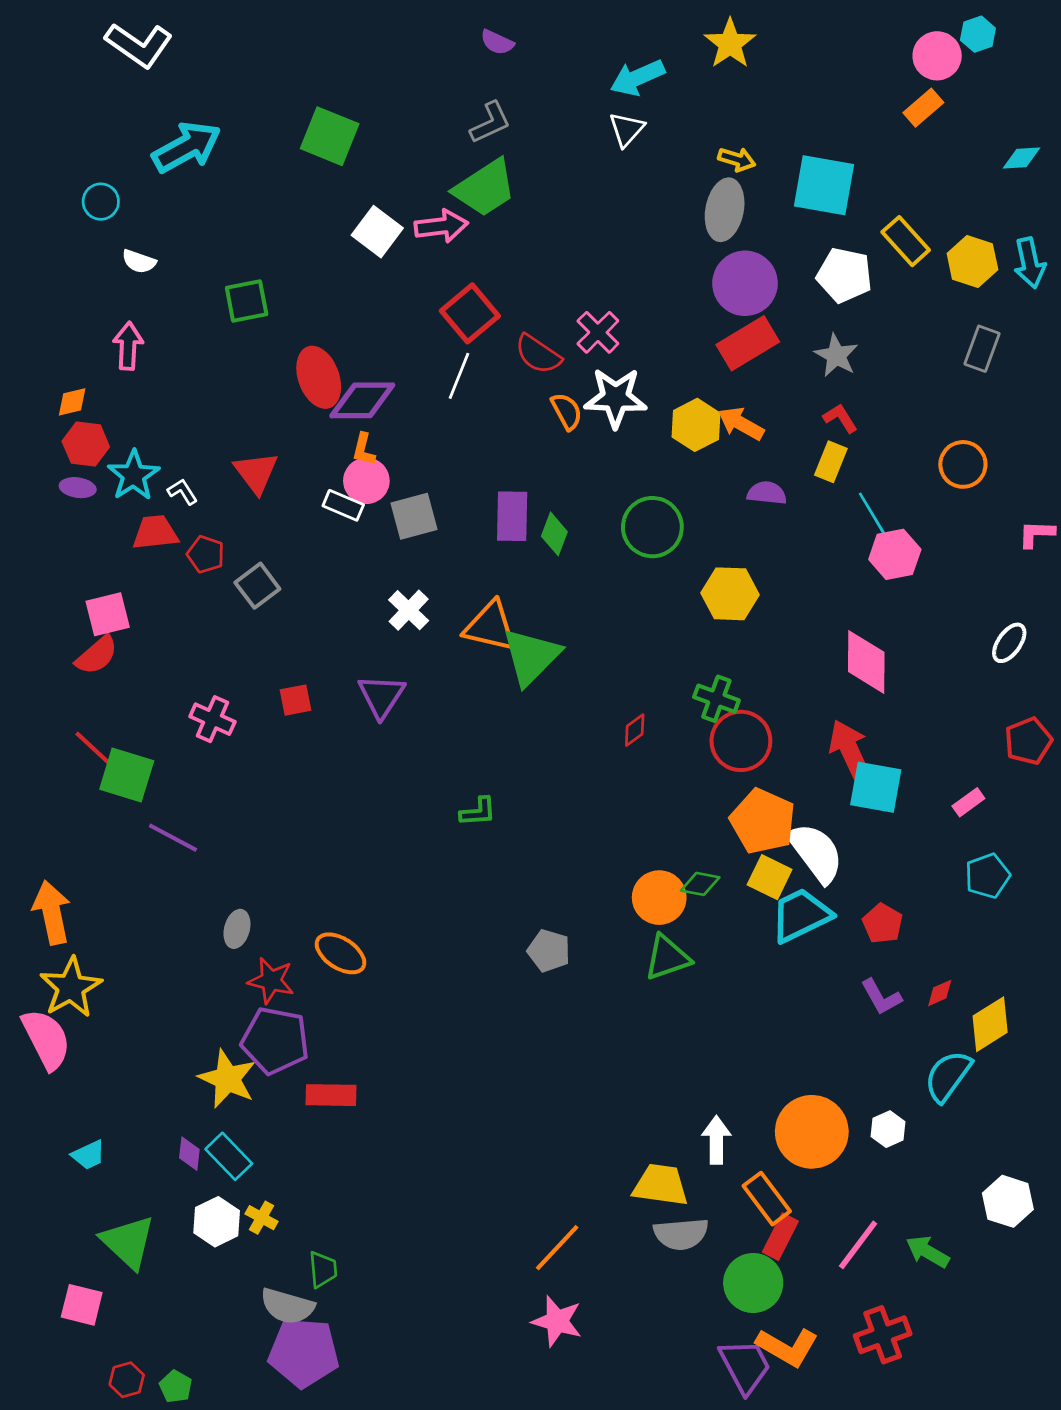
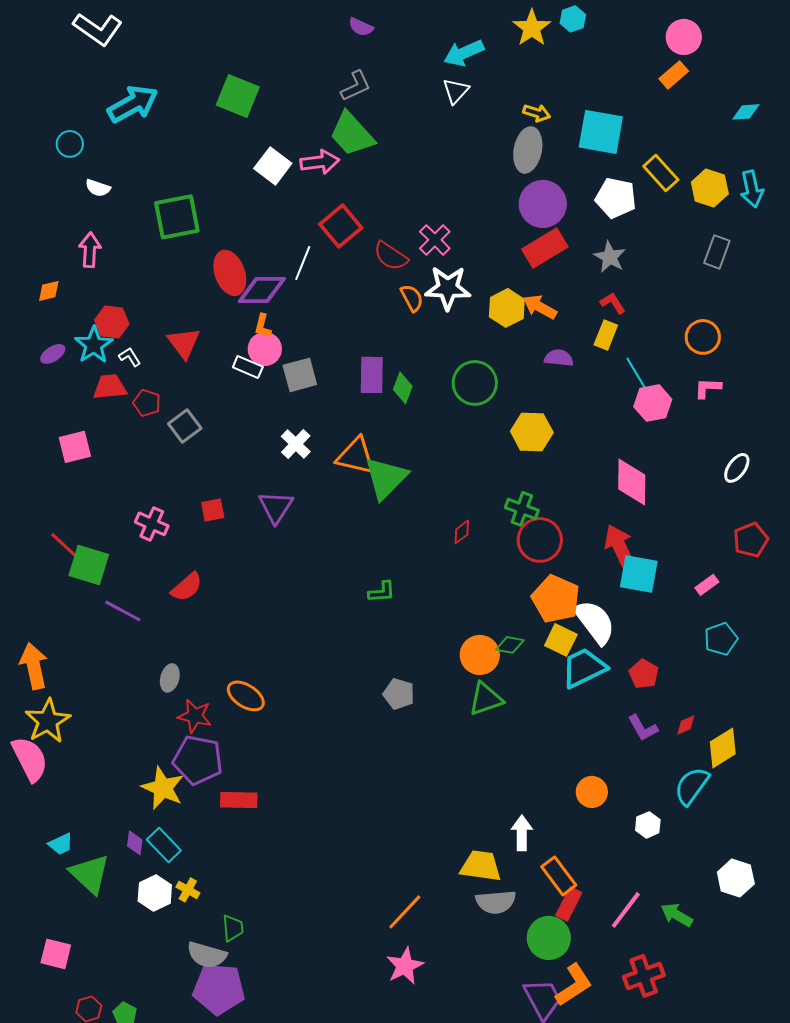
cyan hexagon: (978, 34) -> (573, 19), moved
green trapezoid: (485, 188) -> (352, 134), turned 81
green square: (247, 301) -> (177, 217), size x1.4
white line: (459, 376) -> (303, 263), moved
red hexagon: (86, 444) -> (112, 322), moved
purple ellipse: (78, 488) -> (53, 354), turned -40
pink L-shape: (1036, 534) -> (708, 388), moved
red semicircle: (97, 655) -> (187, 587), moved
green L-shape: (478, 812) -> (382, 592), moved
orange circle: (812, 1132) -> (592, 792), moved, size x0.6
green triangle: (128, 1242) -> (90, 874), moved
pink star: (557, 1321) -> (405, 966), turned 30
orange L-shape: (787, 1347) -> (574, 985), turned -63

